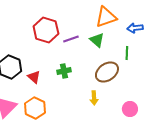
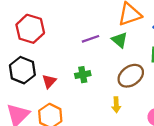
red hexagon: (46, 30) -> (30, 29), moved
red triangle: (34, 77) -> (49, 81), turned 32

